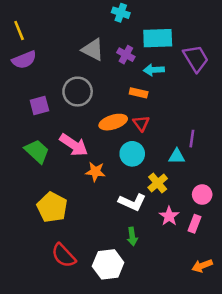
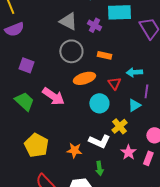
cyan arrow: (154, 70) -> (134, 72), moved
gray circle: (78, 92) -> (71, 51), moved
purple square: (39, 106) -> (26, 65), turned 35
red triangle: (141, 123) -> (114, 83), moved
cyan triangle: (177, 156) -> (134, 105), turned -32
orange star: (95, 172) -> (74, 150), moved

